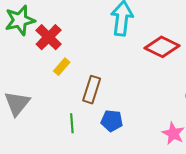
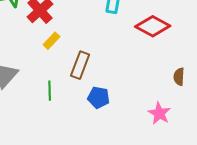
green line: (72, 123) -> (50, 91), moved

